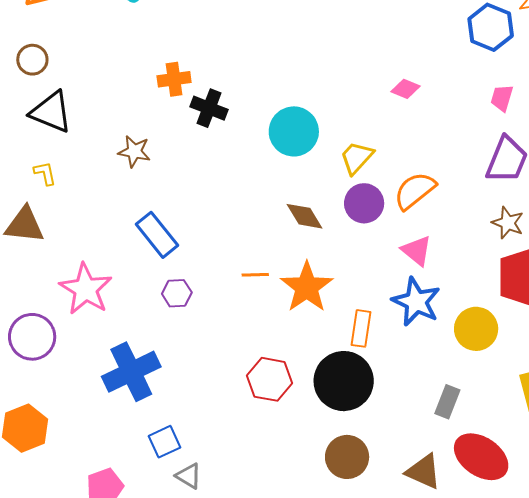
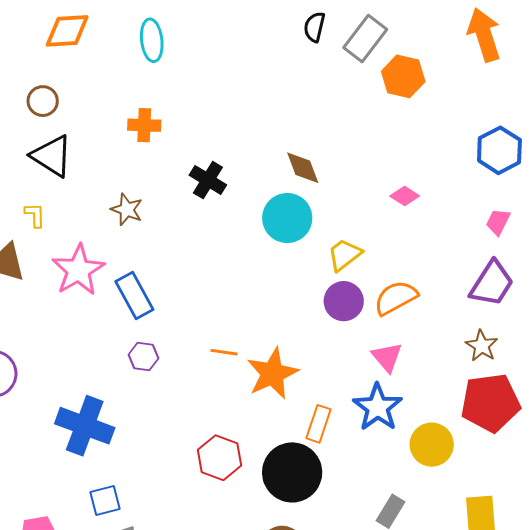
orange cross: (174, 79) -> (144, 125), moved
brown diamond: (304, 216) -> (303, 168), moved
pink star: (86, 289) -> (78, 270), moved
blue cross: (131, 372) -> (85, 426), turned 36

